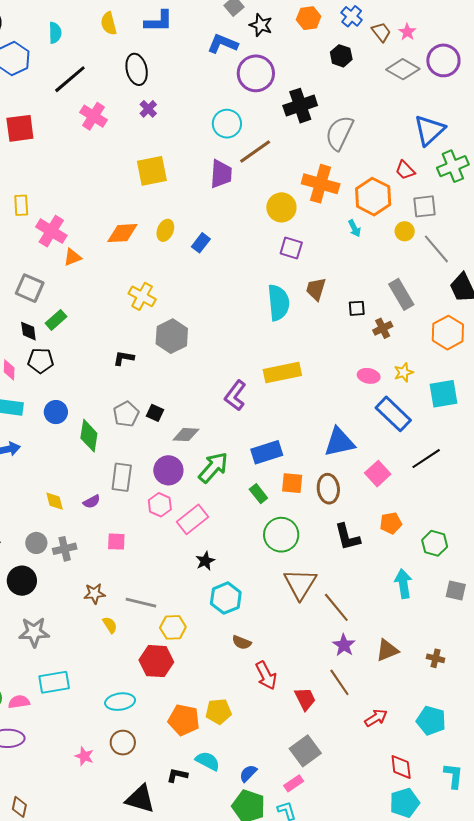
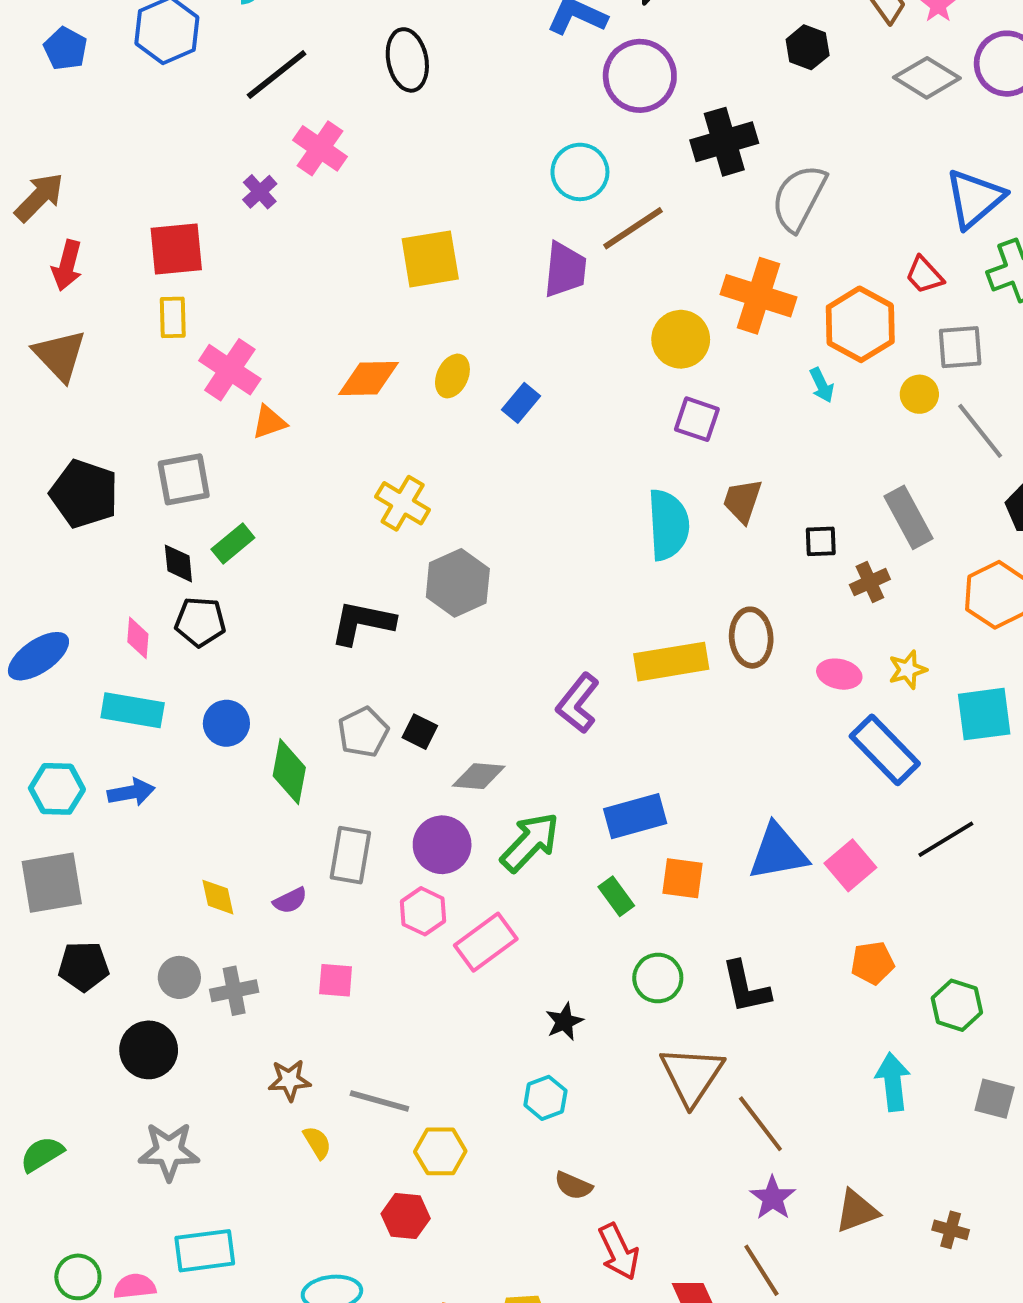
purple cross: (148, 109) -> (260, 192), moved
red square: (20, 128) -> (176, 249), moved
gray square: (30, 288) -> (184, 479), turned -36
black L-shape: (124, 358) -> (362, 623), size x1.6
blue triangle: (339, 442) -> (778, 852), moved
brown ellipse: (328, 489) -> (751, 638), moved
green circle: (281, 535) -> (658, 978), size x0.7
black L-shape: (347, 537) -> (746, 987), moved
black star: (205, 561) -> (564, 1022), moved
cyan hexagon: (226, 598) -> (545, 1098), size x0.7
red hexagon: (156, 661) -> (406, 1216), size x0.7

